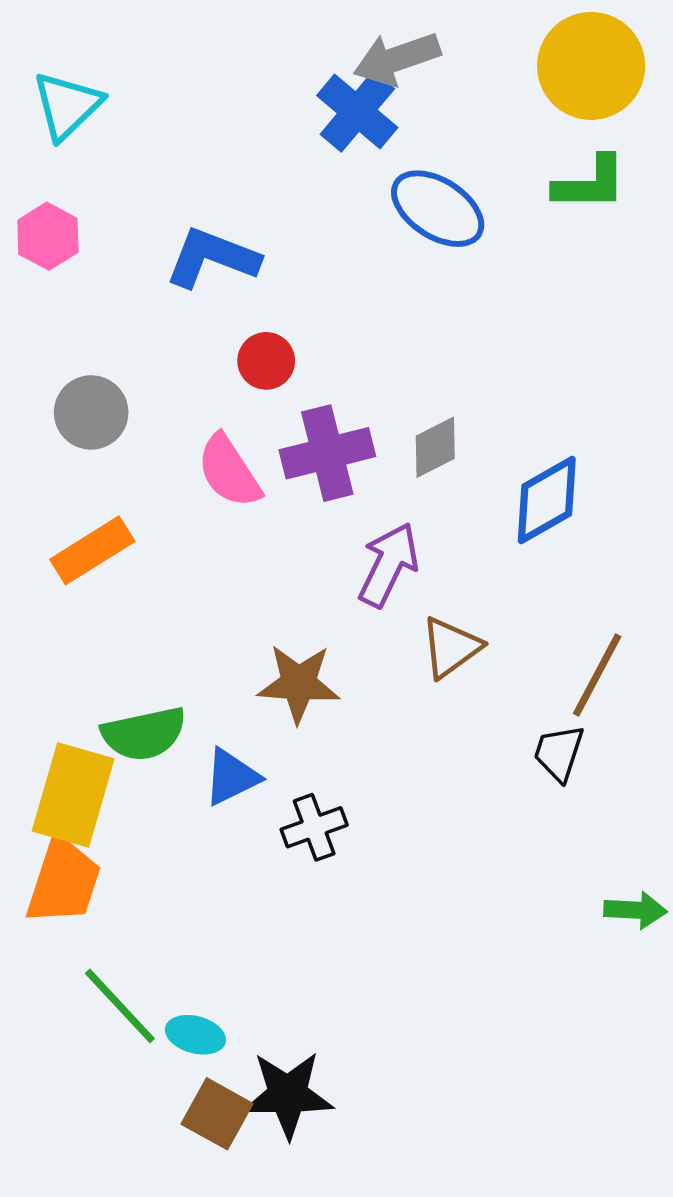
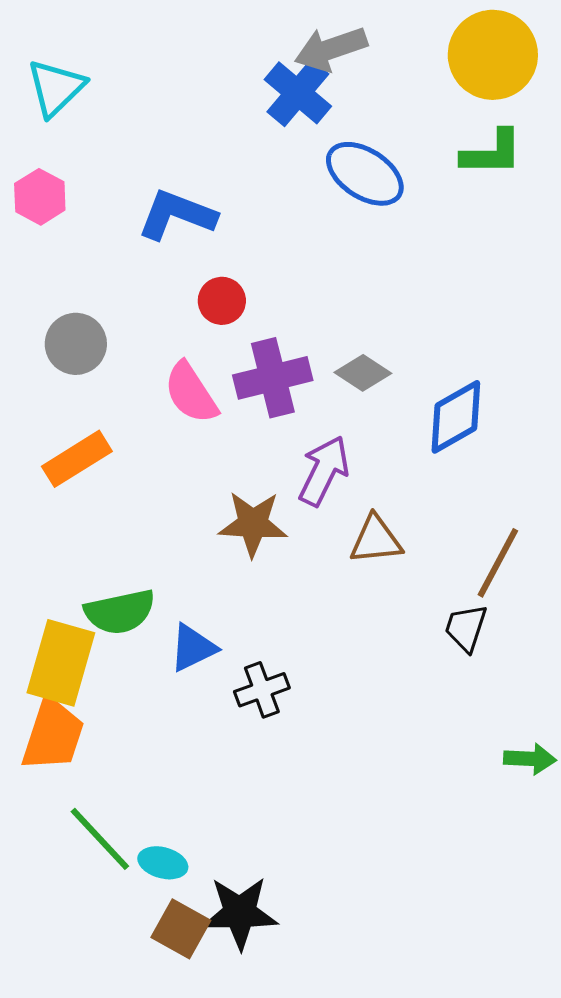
gray diamond: (435, 447) -> (363, 373), turned 60
brown triangle: (451, 647) -> (376, 540), turned 30
brown star: (299, 683) -> (253, 524), moved

